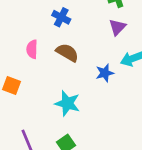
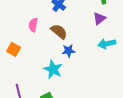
blue star: (105, 73) -> (69, 51), moved

